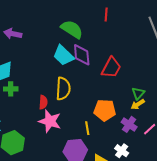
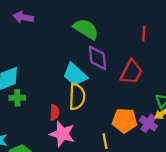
red line: (106, 15) -> (144, 33), moved
purple arrow: (13, 34) -> (23, 17), moved
cyan trapezoid: (63, 55) -> (75, 75), moved
purple cross: (129, 124) -> (148, 123), moved

